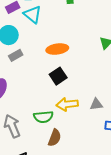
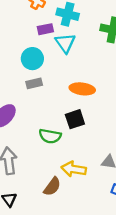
yellow arrow: (67, 104) -> (74, 169), moved
green semicircle: (43, 117) -> (50, 136), moved

